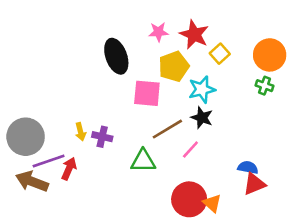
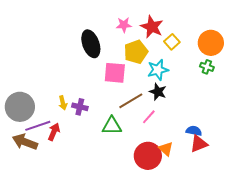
orange triangle: (212, 203) -> (166, 149), moved

